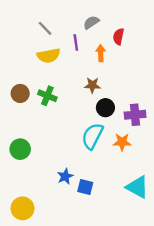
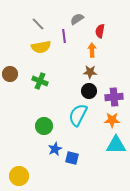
orange arrow: (101, 53) -> (92, 50), moved
brown star: (92, 85) -> (90, 72), moved
brown circle: (20, 93) -> (10, 74), moved
orange star: (122, 142) -> (112, 120), moved
green circle: (20, 149) -> (44, 126), moved
cyan triangle: (137, 187) -> (116, 145), moved, turned -30

